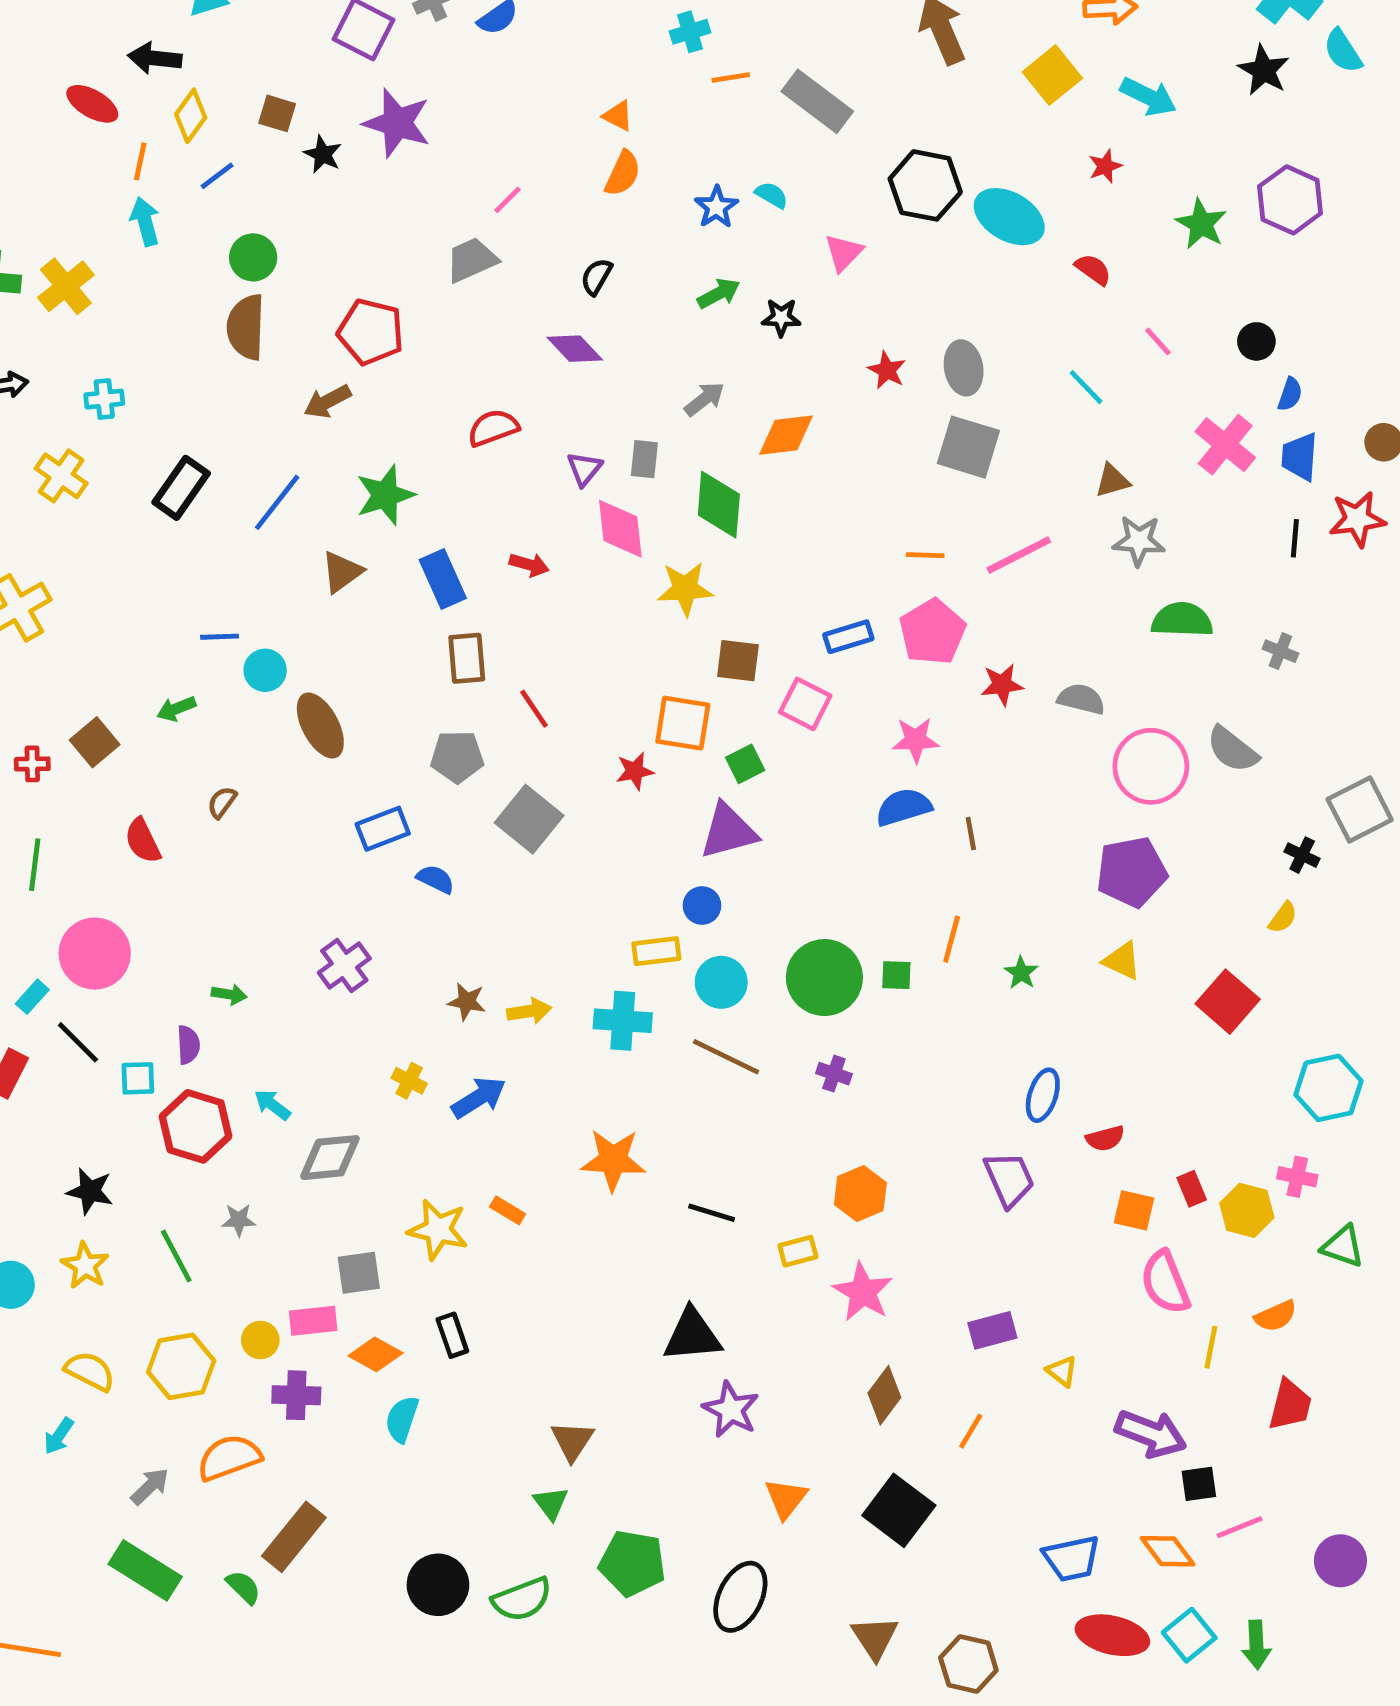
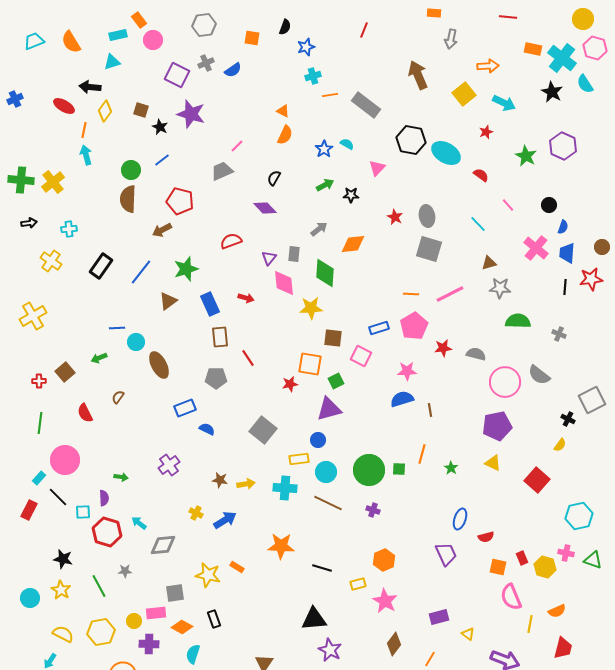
blue line: (217, 176) -> (162, 160), moved
gray square: (529, 819) -> (263, 430), moved
green triangle: (1343, 1246) -> (593, 560), moved

